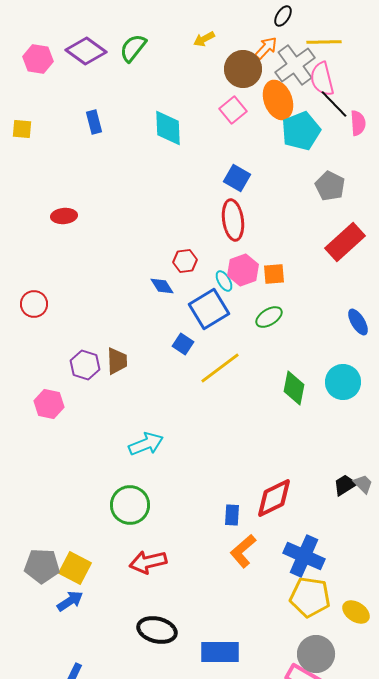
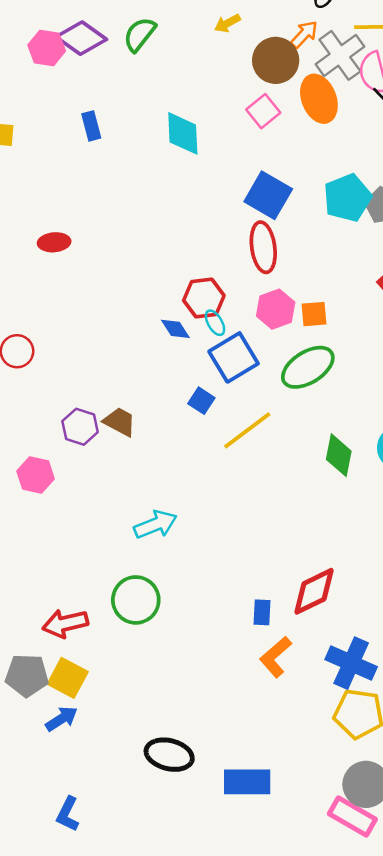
pink hexagon: (38, 59) -> (47, 48), moved
cyan pentagon: (301, 131) -> (347, 198), moved
blue square: (237, 178) -> (268, 195), size x1.4
red hexagon: (185, 261) -> (204, 298), size x1.4
cyan ellipse: (224, 281) -> (215, 323), moved
green ellipse: (269, 317) -> (308, 367), size x1.6
brown trapezoid: (117, 361) -> (120, 422), turned -60
red arrow: (148, 562) -> (65, 623), moved

